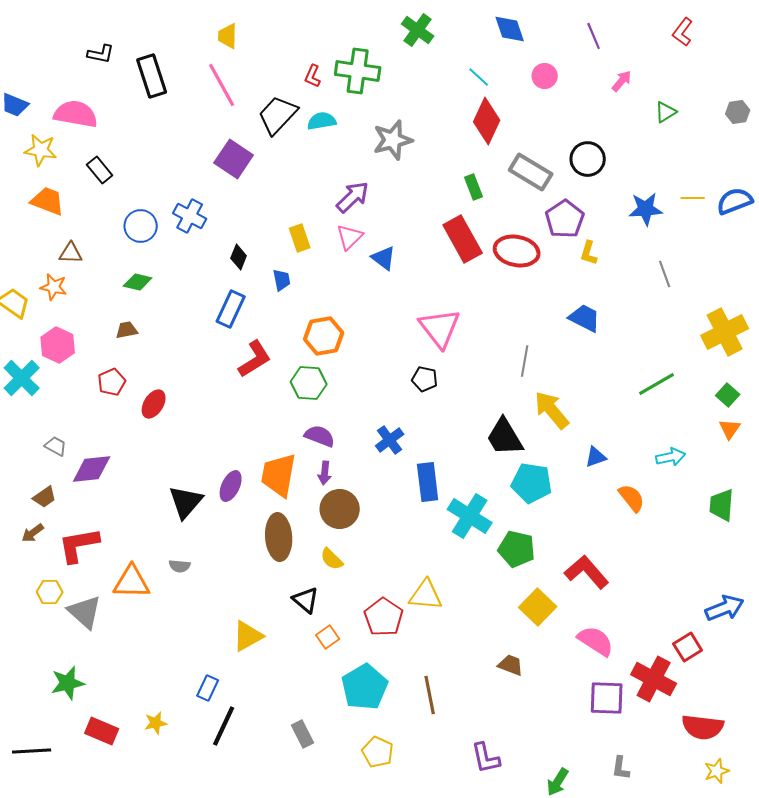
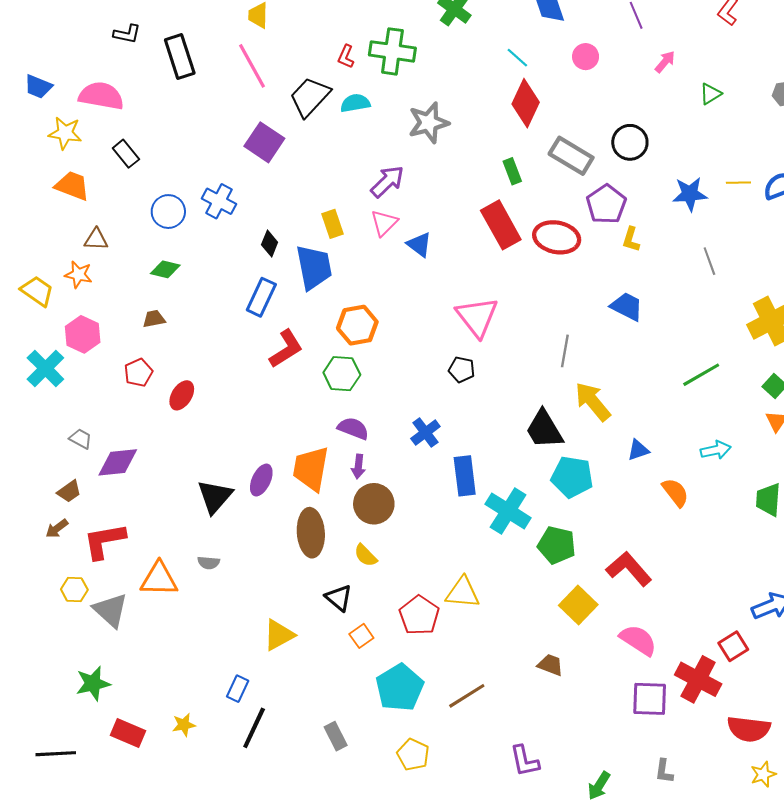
blue trapezoid: (282, 280) -> (314, 267), size x2.0
brown line: (430, 695) -> (467, 696), turned 69

